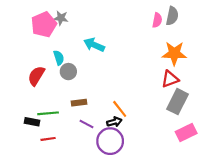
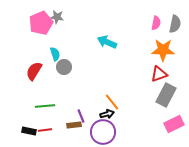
gray semicircle: (172, 16) -> (175, 24), moved
pink semicircle: (157, 20) -> (156, 23), moved
cyan arrow: (94, 45) -> (107, 42), moved
brown rectangle: (79, 103) -> (74, 125), moved
black rectangle: (32, 122) -> (29, 131), moved
purple line: (87, 124) -> (81, 116), turned 40

